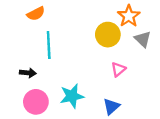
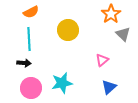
yellow circle: (108, 35) -> (68, 30), moved
cyan line: (49, 45) -> (29, 39), moved
blue triangle: (111, 106) -> (109, 87), moved

